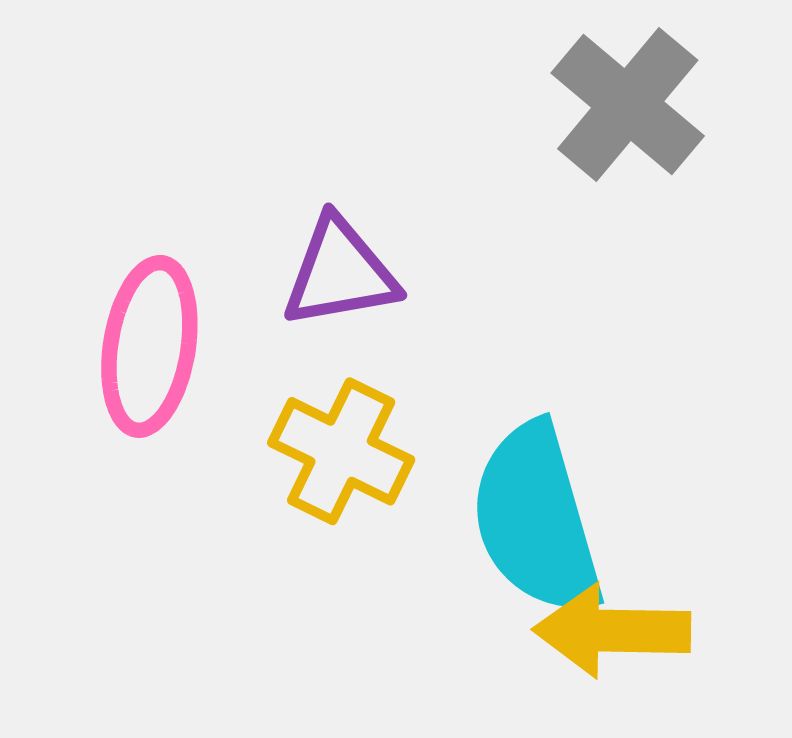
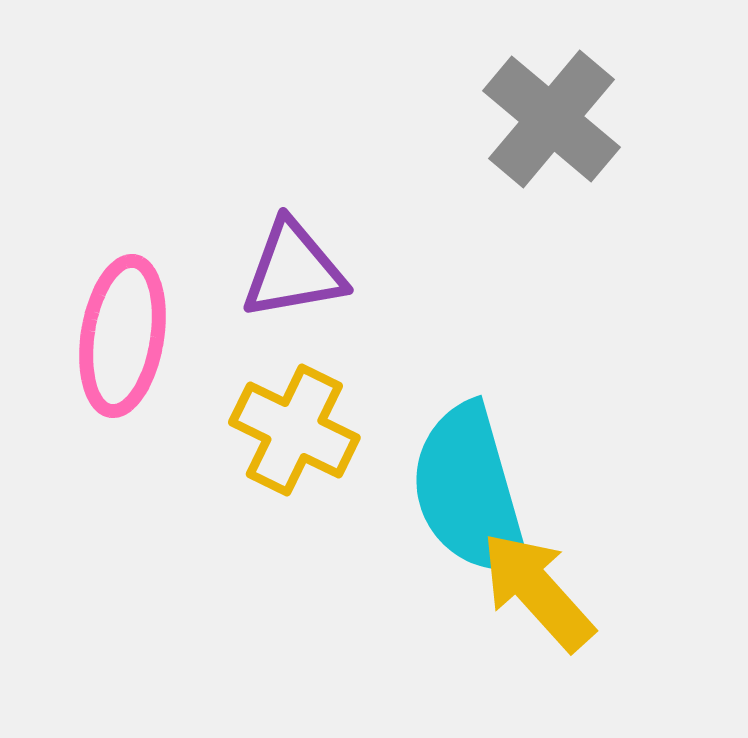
yellow arrow: (612, 631) -> (537, 591), turned 47

